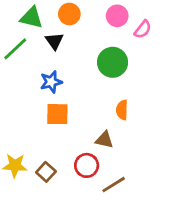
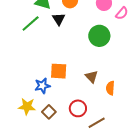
blue star: (51, 82) -> (42, 86), moved
orange semicircle: (122, 110) -> (110, 88), moved
brown triangle: (104, 140) -> (92, 77), moved, turned 32

